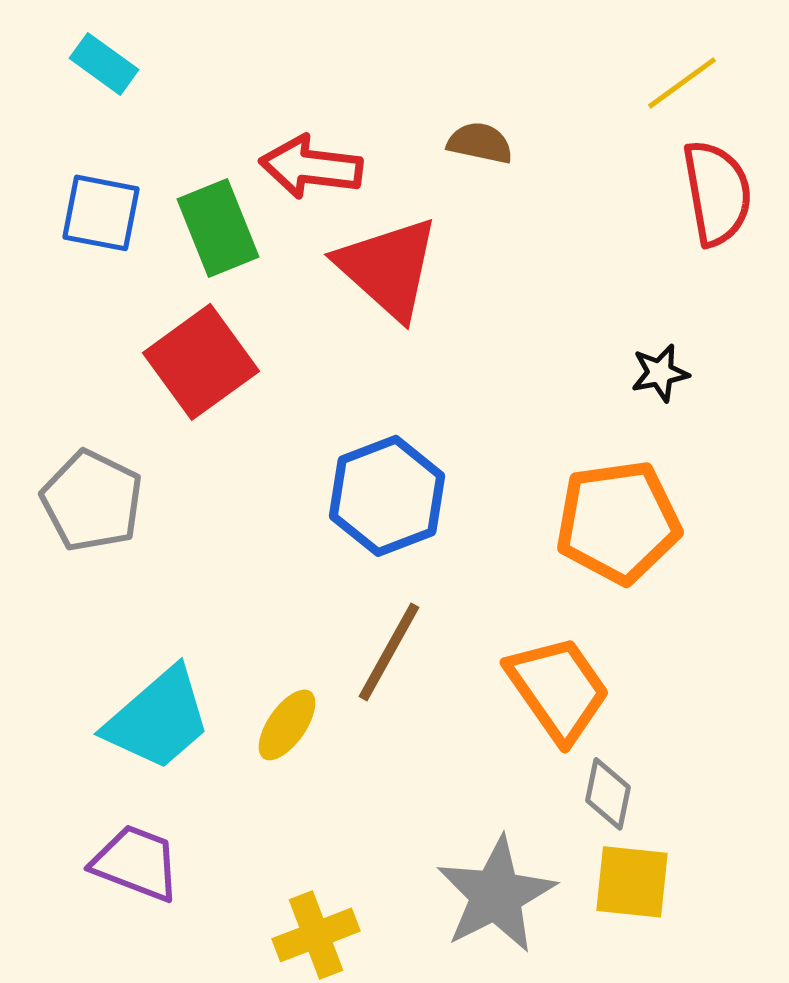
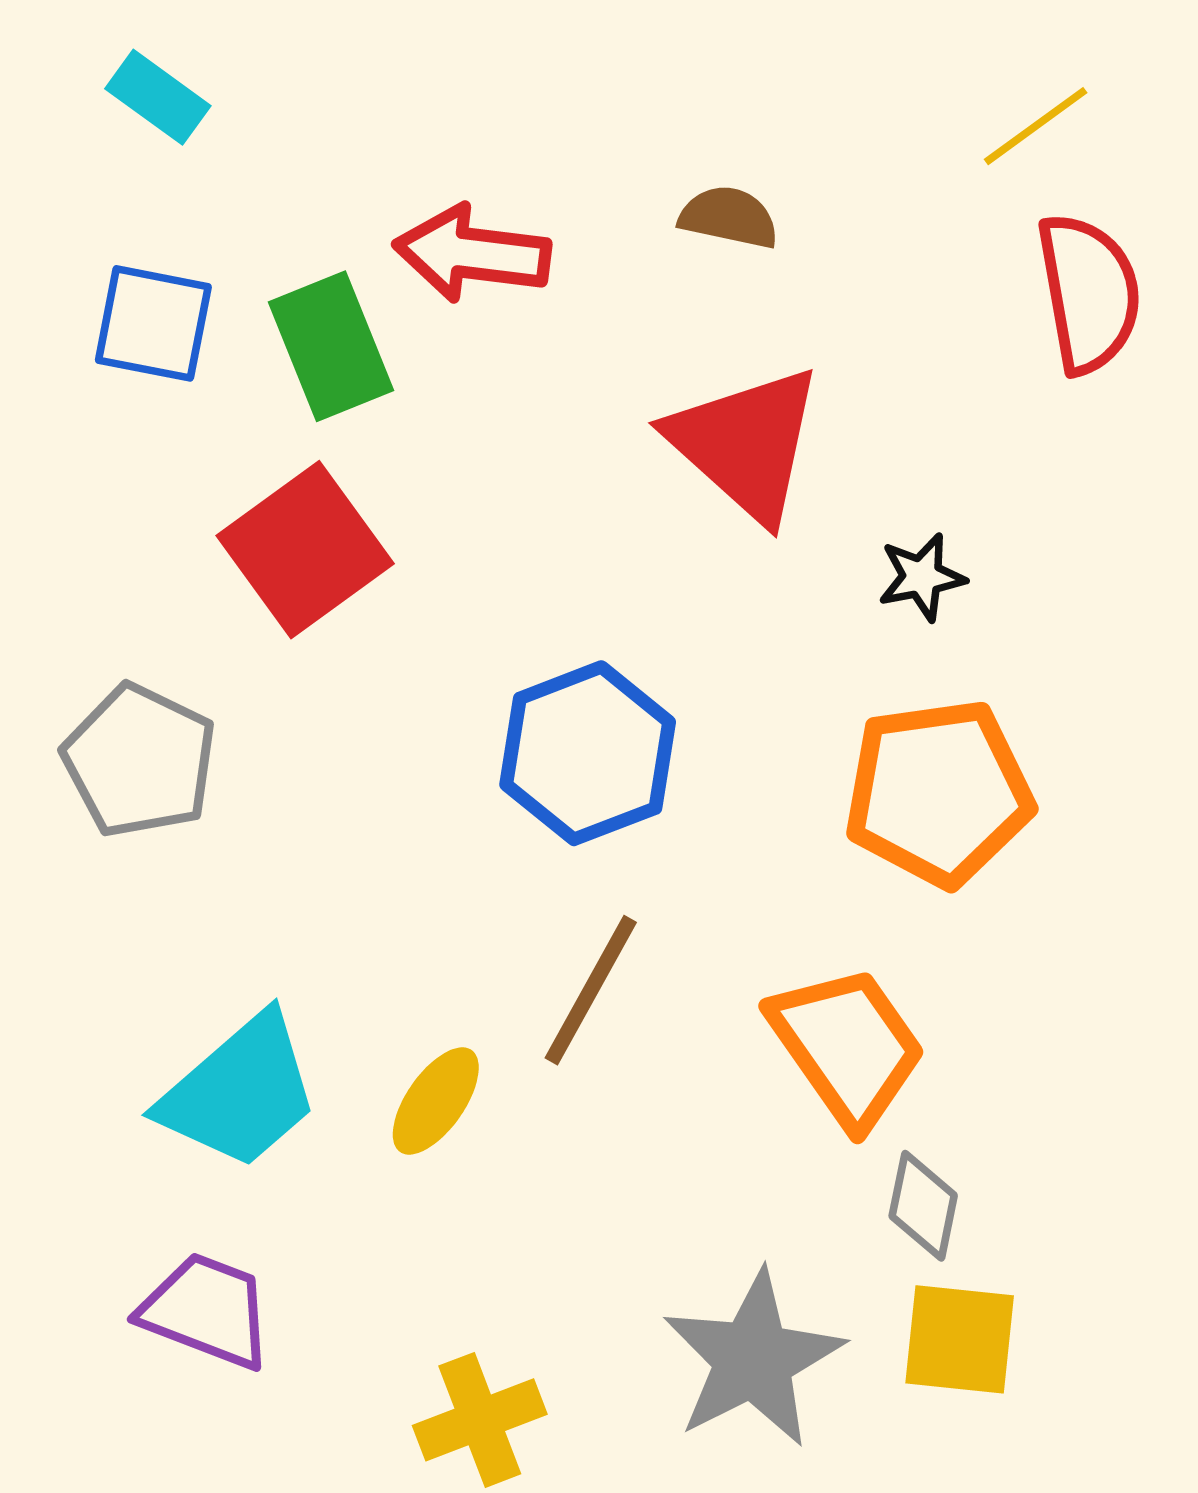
red triangle: (388, 268) -> (746, 443), moved
black star: (660, 373) -> (922, 577), moved

